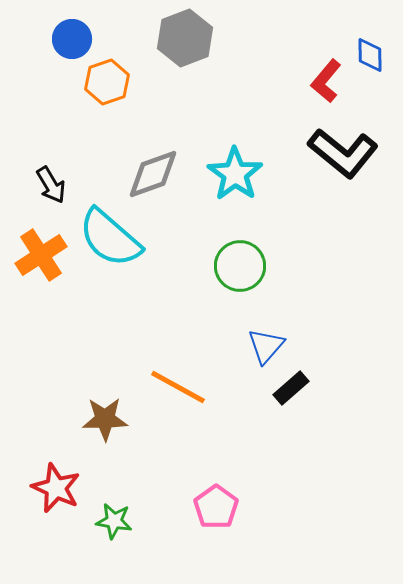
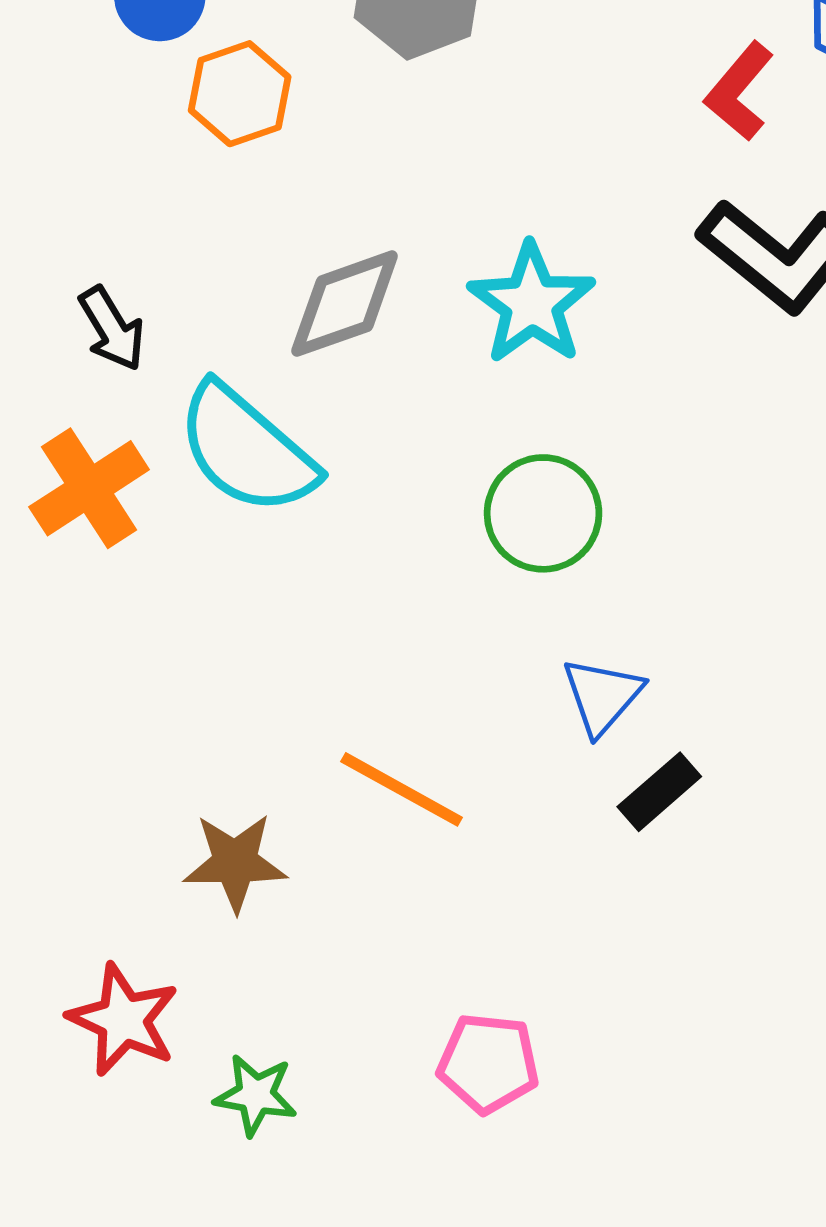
pink pentagon: (216, 507) -> (488, 1063), turned -30

